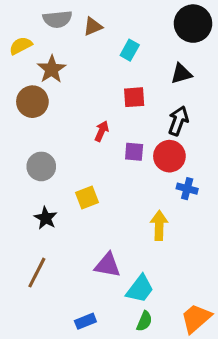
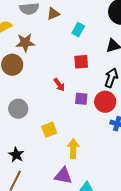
brown star: (52, 69) -> (25, 43), turned 30
red arrow: (102, 131) -> (59, 85), turned 120
black star: (46, 218) -> (16, 155), moved
yellow arrow: (159, 225) -> (73, 149), moved

